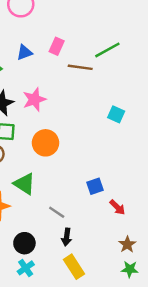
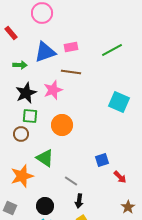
pink rectangle: (57, 46) -> (71, 47), turned 56
blue triangle: (24, 52) -> (45, 52), size x1.6
brown line: (80, 67) -> (71, 72), moved
cyan square: (116, 114) -> (119, 102), size x1.5

